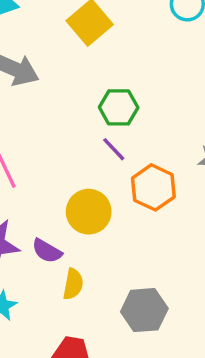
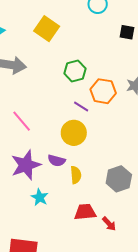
purple line: (114, 149) -> (81, 107), moved
orange hexagon: (153, 187) -> (103, 91), moved

